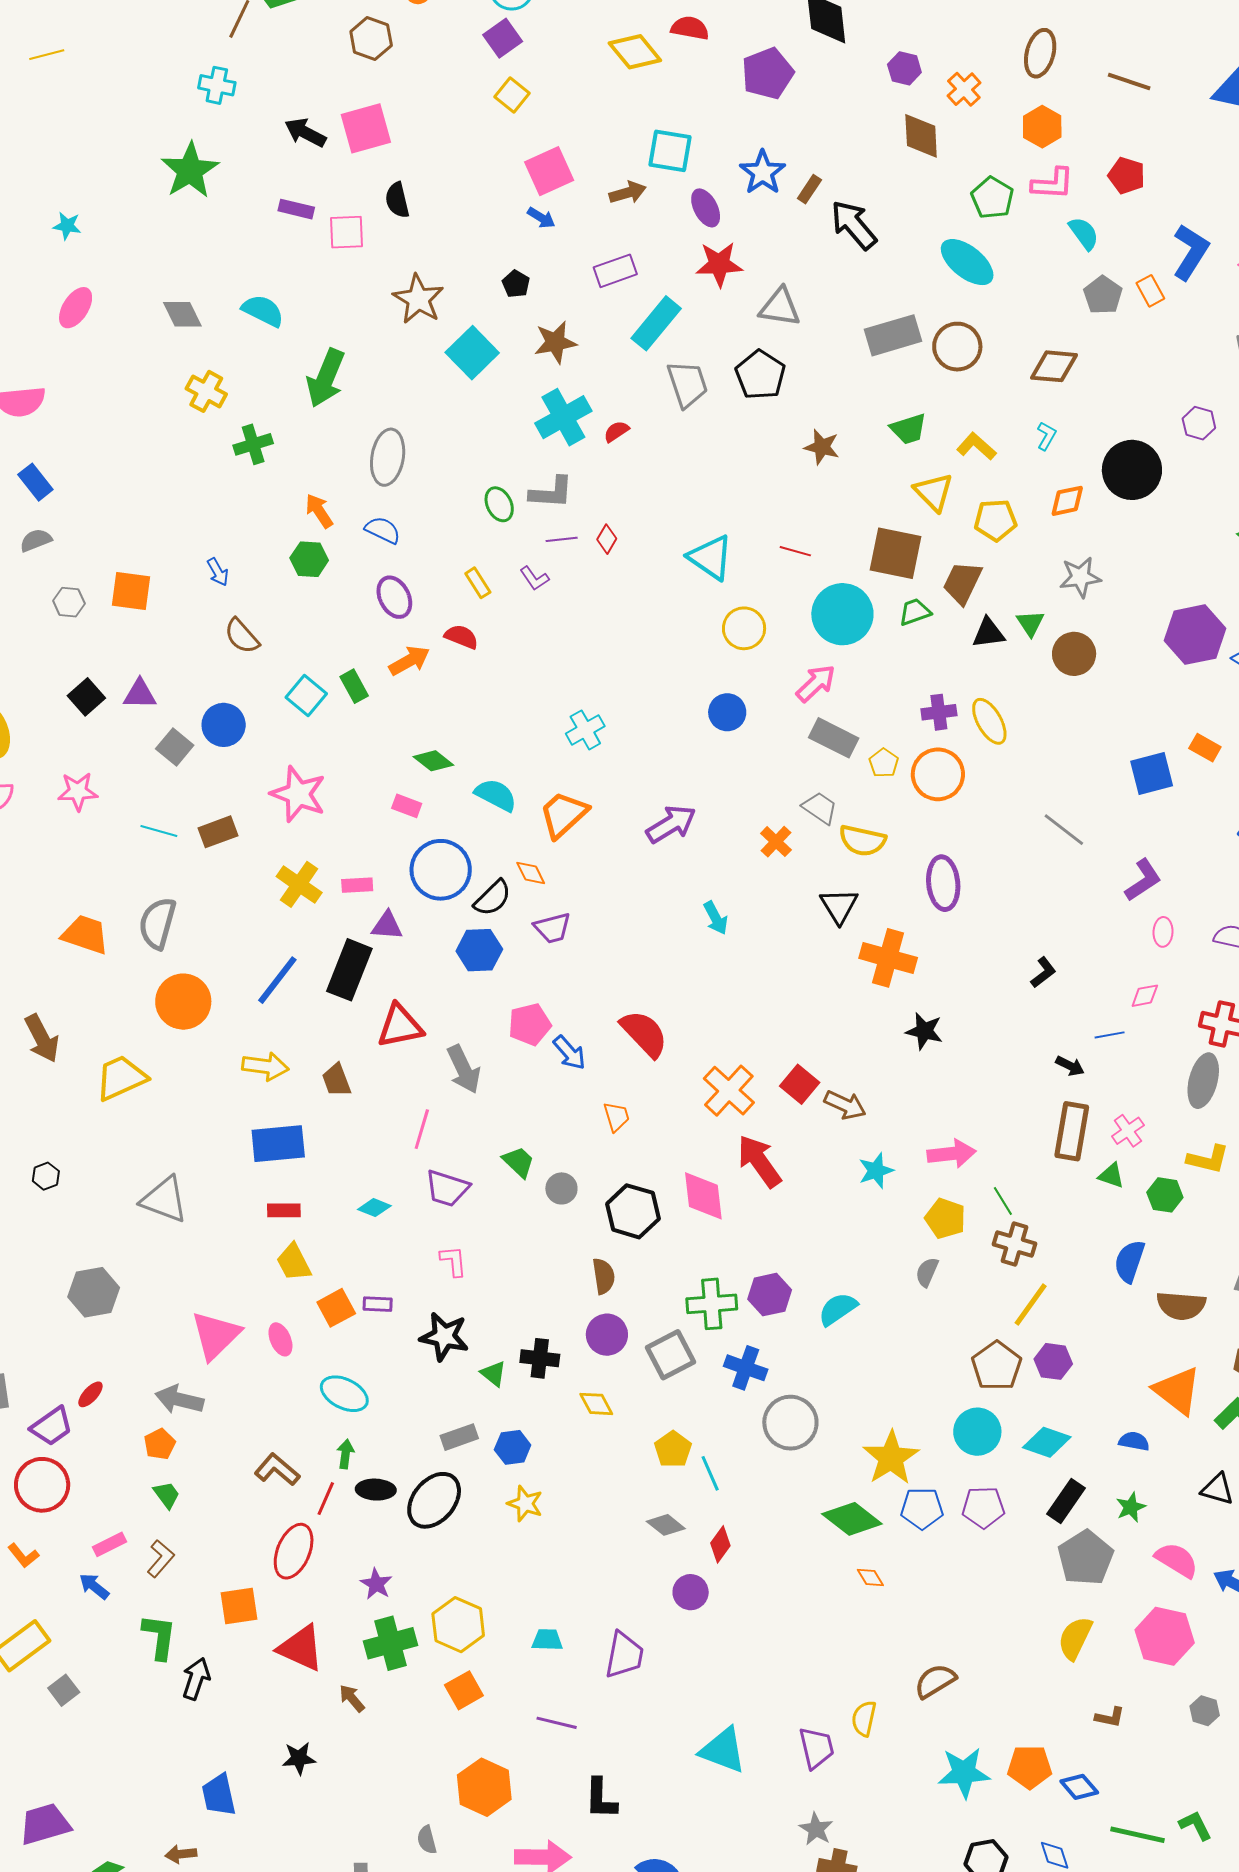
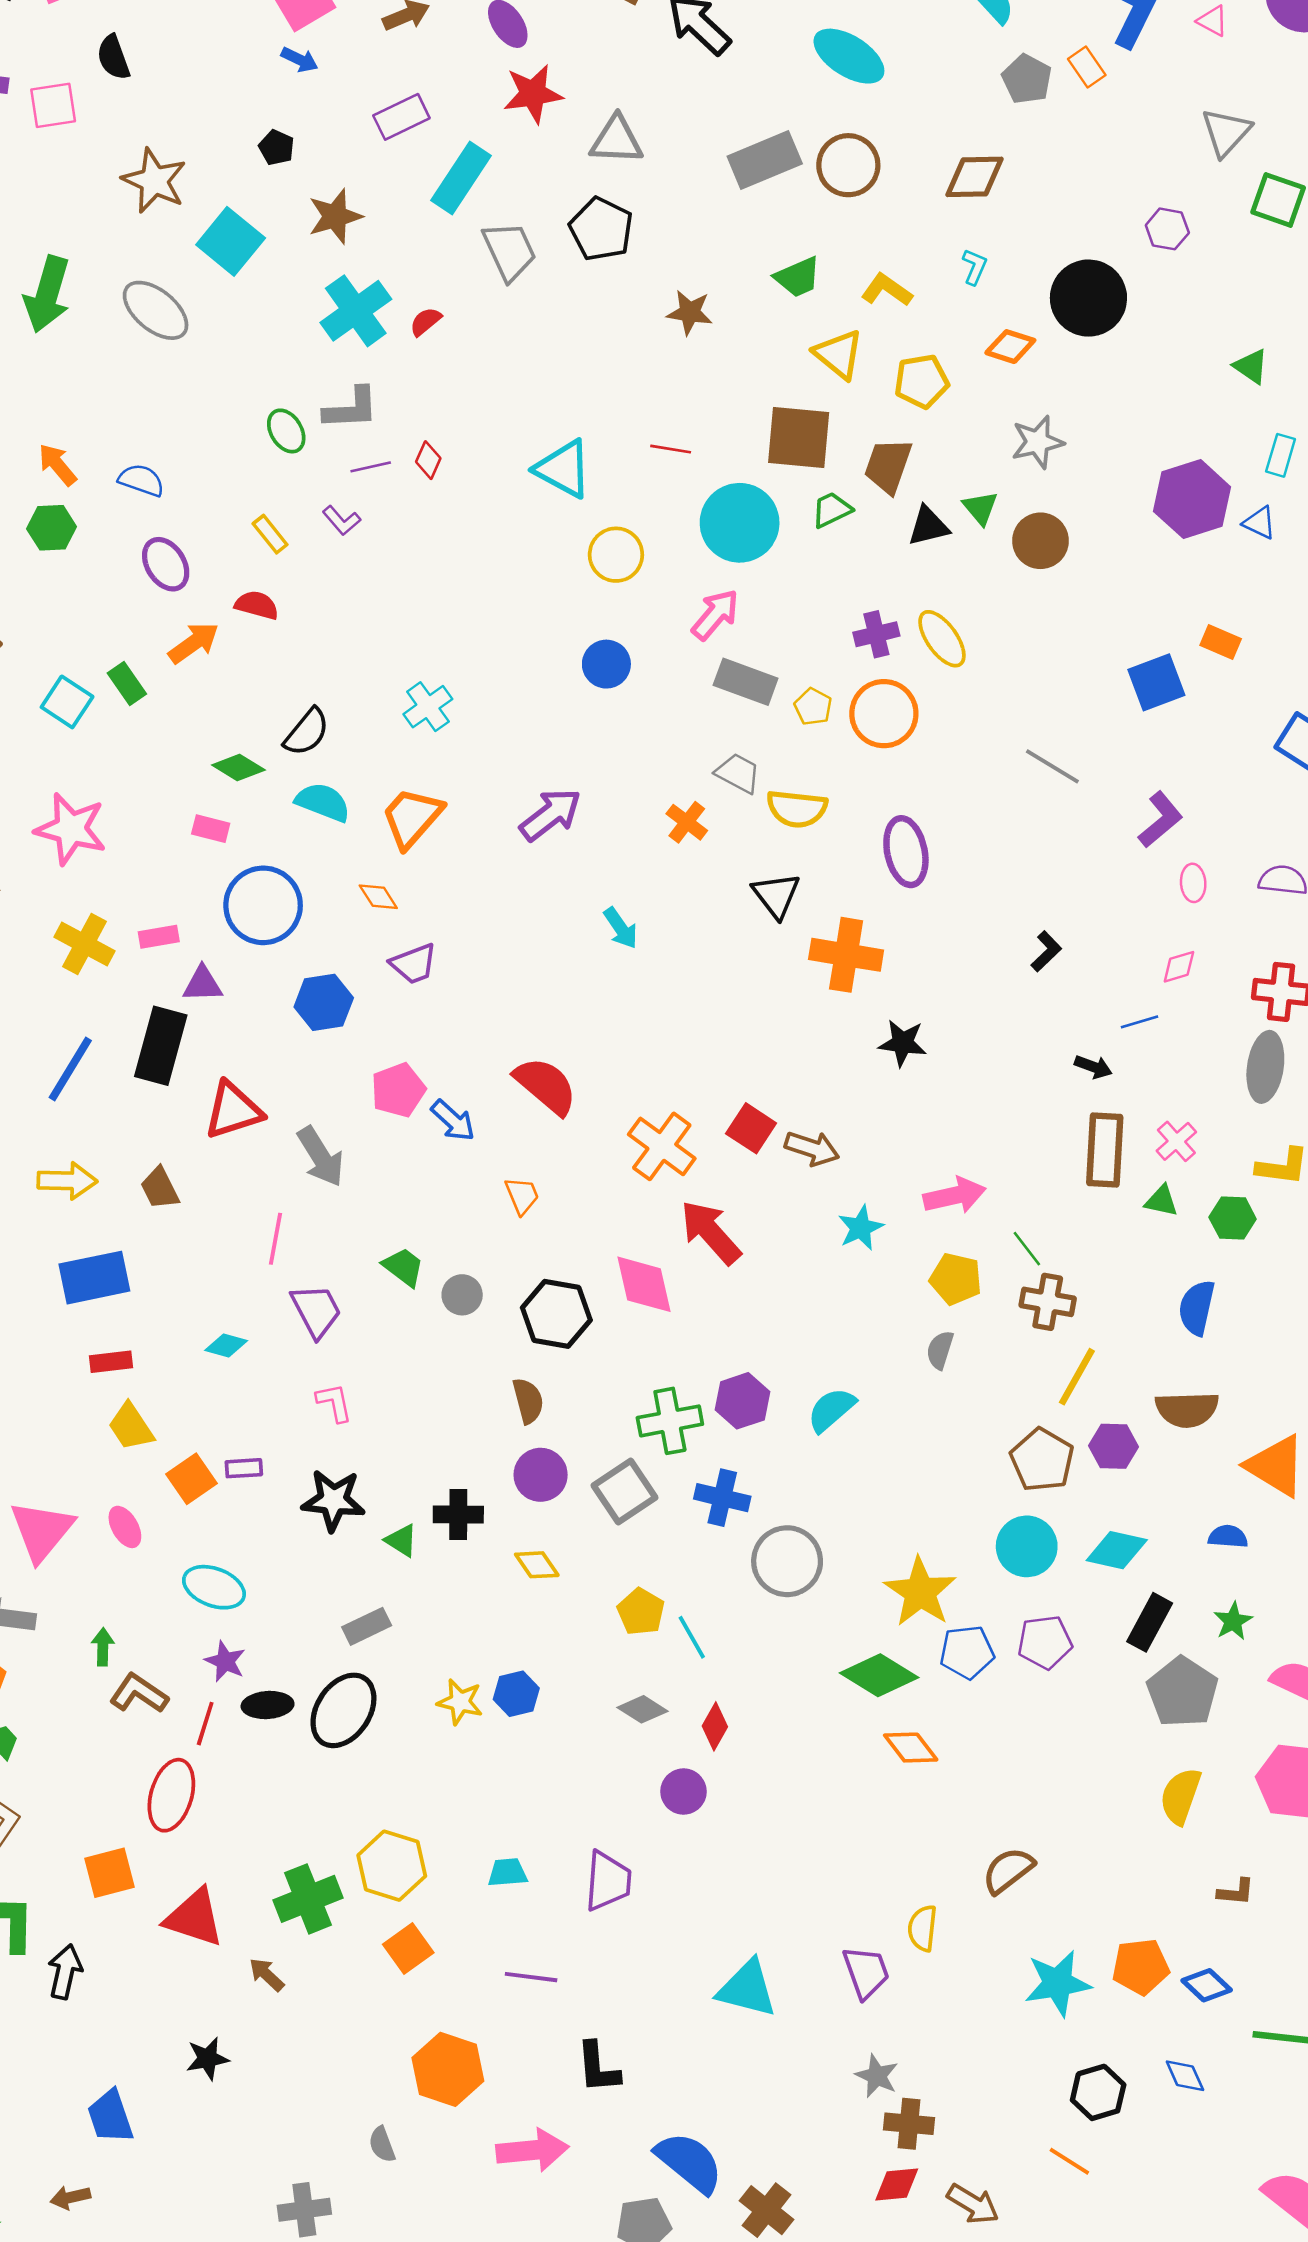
gray ellipse: (388, 457) -> (156, 310), moved, turned -54
orange diamond: (1067, 501) -> (1010, 347), turned 36
black semicircle: (493, 898) -> (307, 732), moved
purple trapezoid: (447, 1188) -> (316, 1311), turned -129
brown semicircle: (1181, 1306) -> (1187, 1409), moved
blue hexagon: (513, 1447) -> (516, 1694), moved
green arrow: (346, 1454) -> (103, 1647), moved
orange diamond: (870, 1578) -> (911, 1748), size x1.5
purple star: (376, 1584) -> (225, 1661), moved

